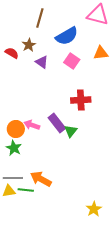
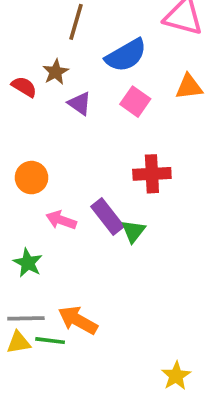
orange circle: (16, 129) -> (32, 178), moved

